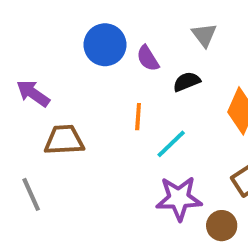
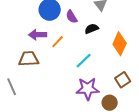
purple arrow: (33, 93) -> (38, 35), moved, turned -36
orange line: (138, 117) -> (58, 42), moved, turned 40

